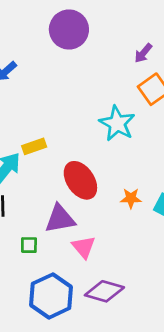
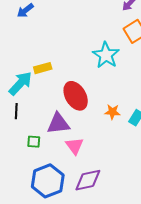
purple diamond: (104, 291) -> (88, 180), turned -32

